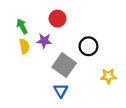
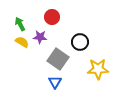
yellow semicircle: (24, 46) -> (22, 42), turned -48
yellow star: (108, 76) -> (98, 69), size x1.5

